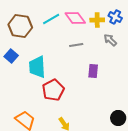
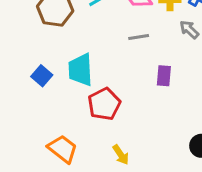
blue square: (11, 56) -> (42, 76), moved

